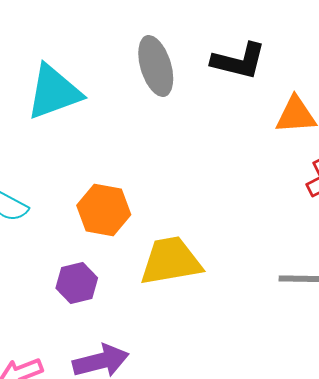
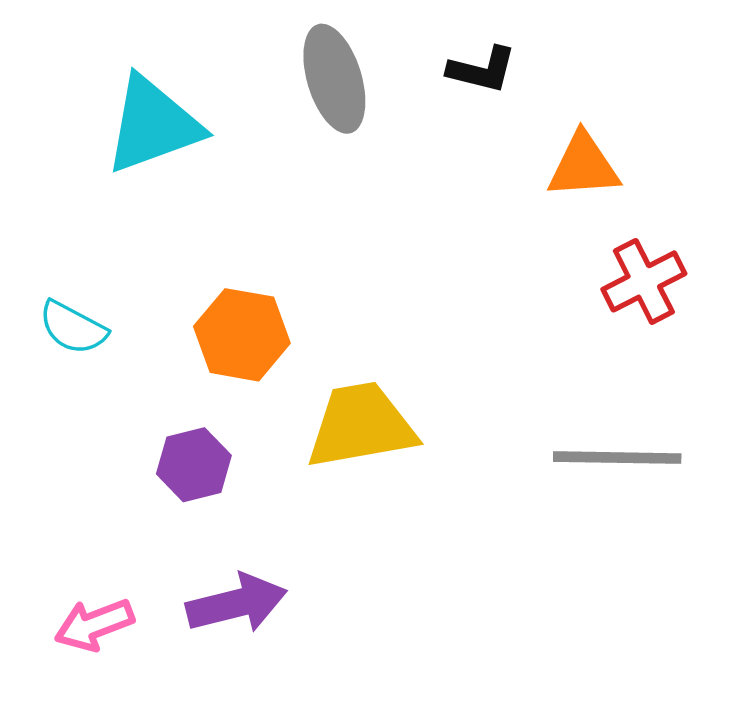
black L-shape: (239, 61) -> (482, 70), size x0.7

